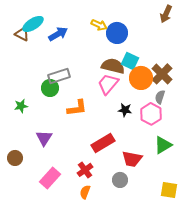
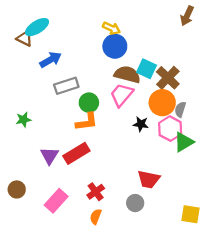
blue circle: (117, 33) -> (115, 46), moved
blue arrow: (58, 34) -> (51, 60), moved
brown cross: (162, 74) -> (168, 78), moved
orange circle: (141, 78) -> (162, 103), moved
green circle: (50, 88) -> (89, 103), moved
red rectangle: (103, 143) -> (76, 153), moved
green triangle: (163, 145) -> (184, 142), moved
brown circle: (15, 158) -> (17, 189), moved

